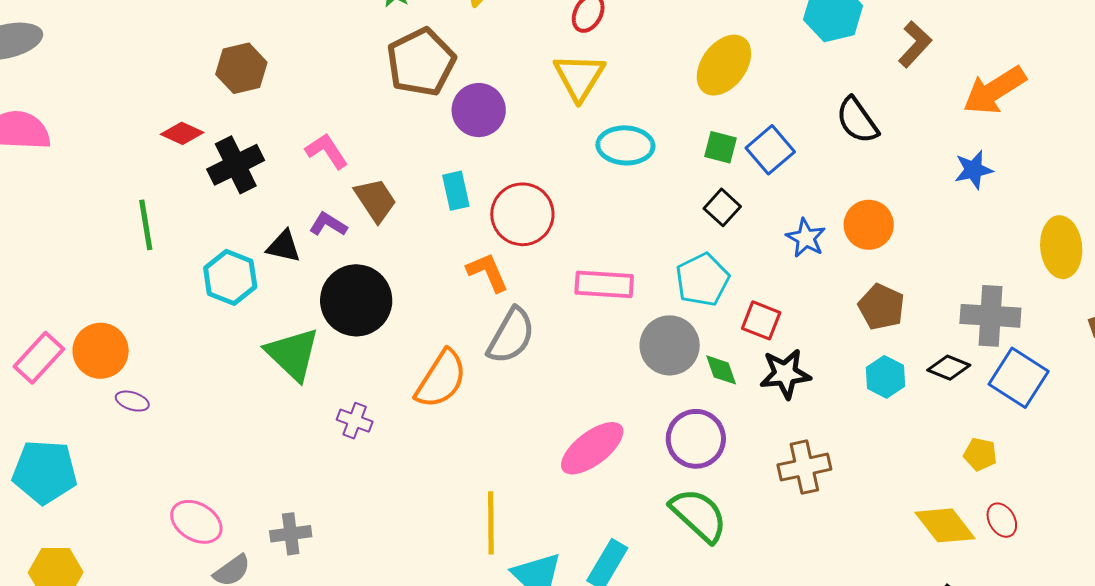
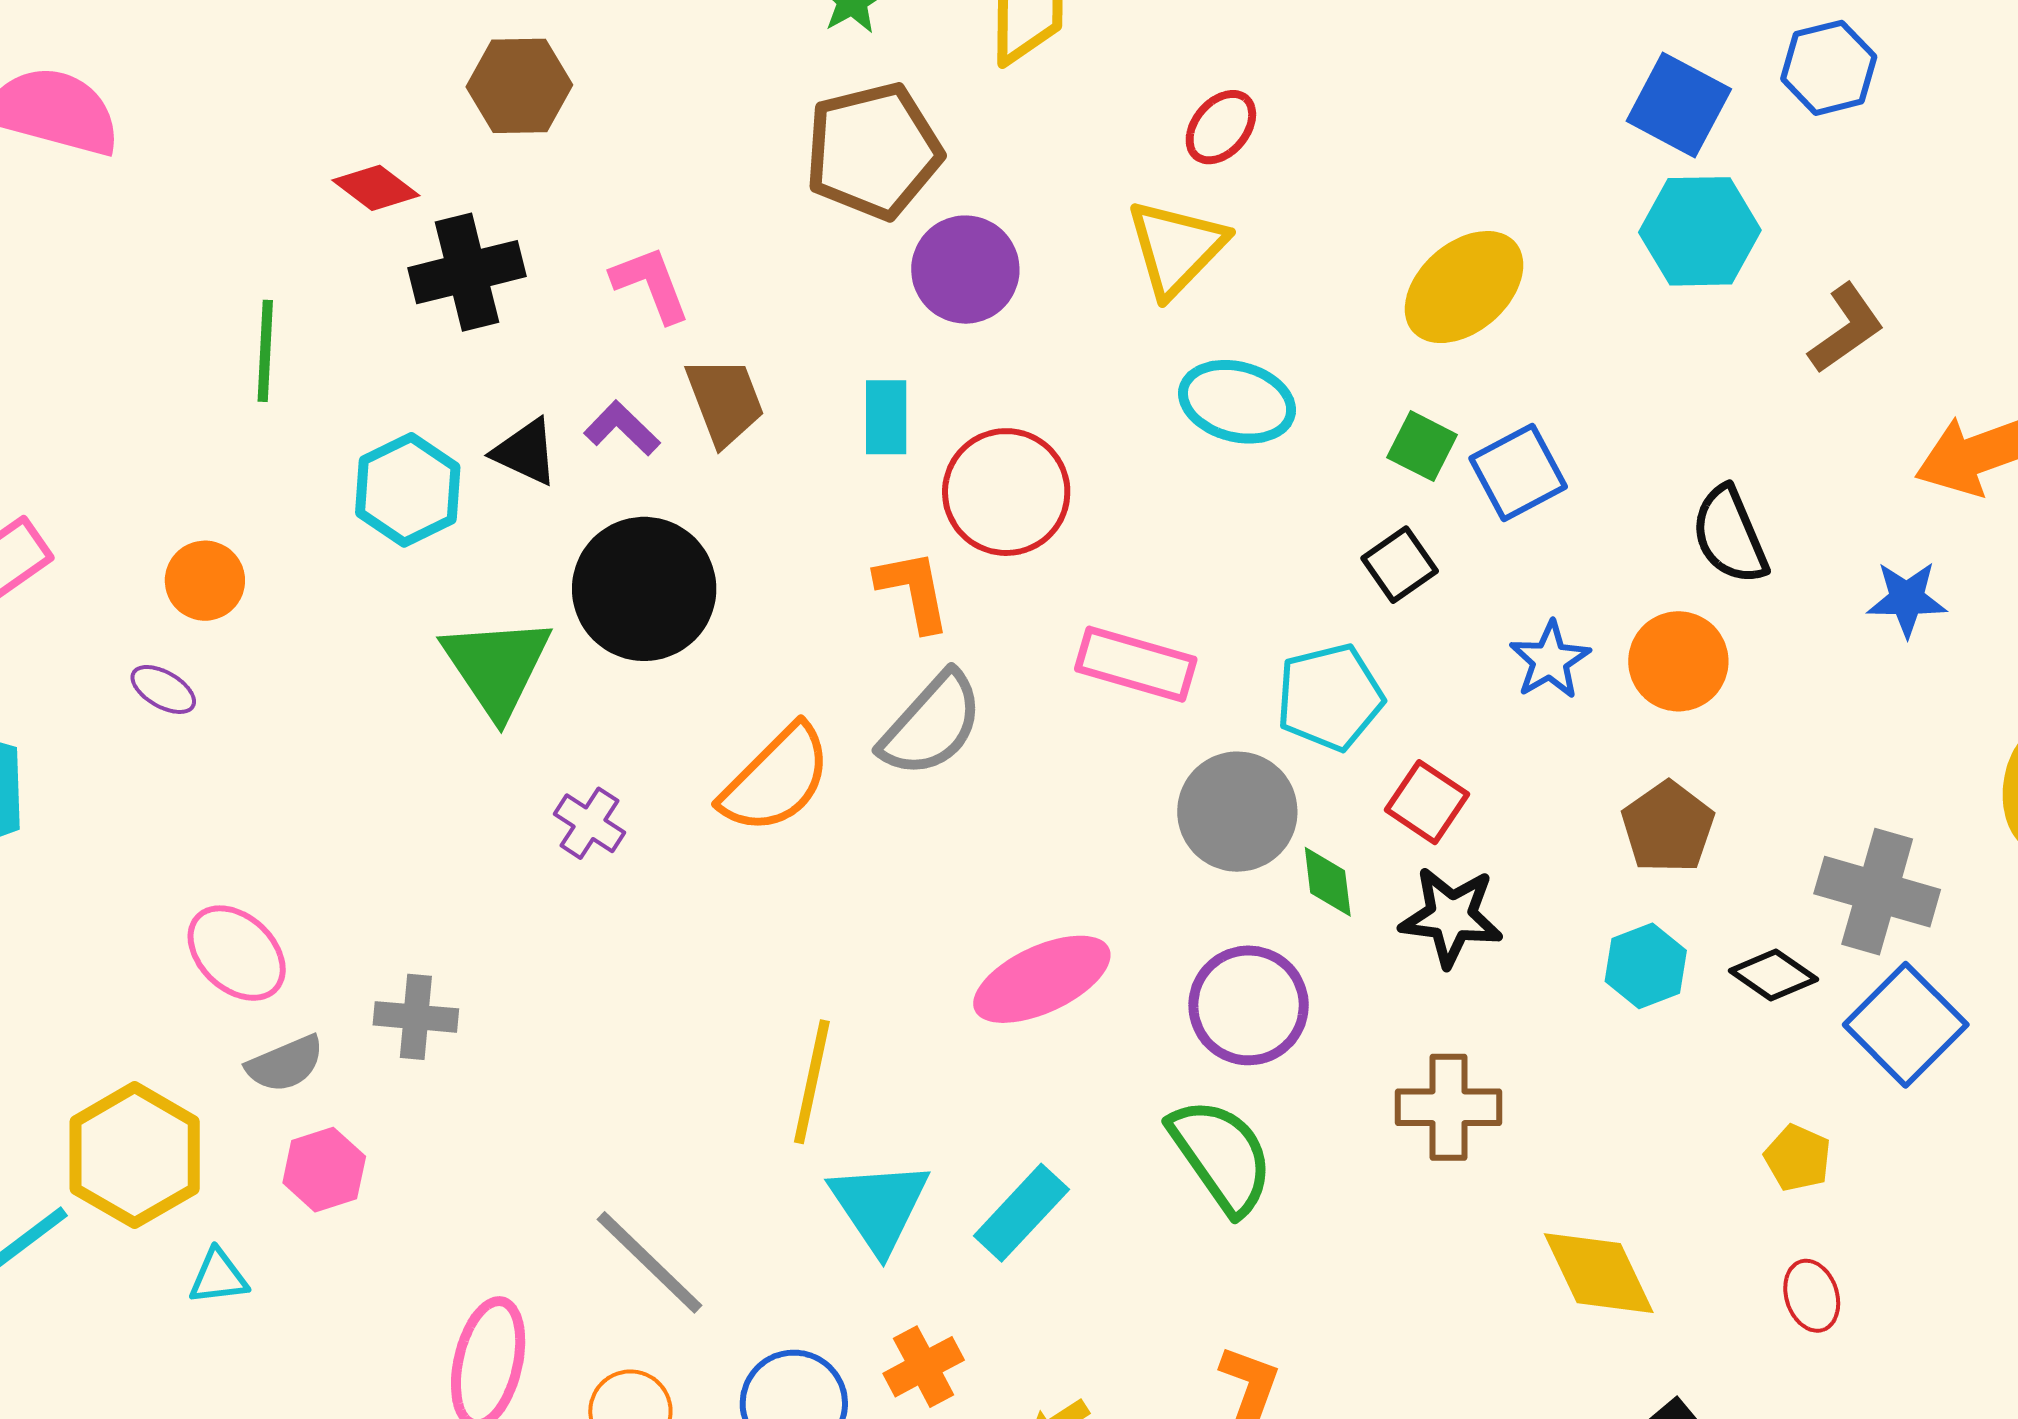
black semicircle: (857, 120) -> (1730, 535), moved
orange circle: (101, 351) -> (205, 581), moved, size x0.7
yellow diamond: (945, 525) -> (1599, 1273), moved

